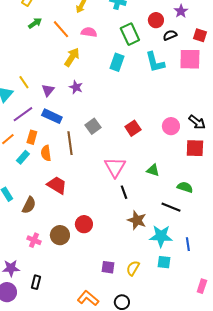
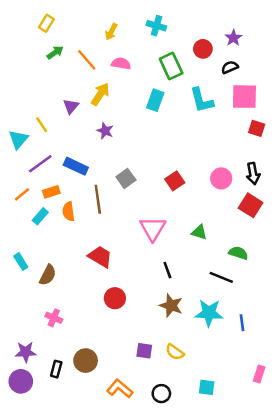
black semicircle: (170, 35) -> (230, 67), moved
red square: (200, 35) -> (257, 128), moved
purple triangle: (48, 90) -> (71, 106), moved
black arrow: (197, 122) -> (253, 174), turned 42
orange rectangle: (32, 137) -> (51, 192), turned 56
red square: (195, 148) -> (251, 205), turned 30
red trapezoid: (57, 185) -> (100, 257), moved
black line: (124, 192) -> (167, 270), moved
brown star: (137, 220) -> (171, 306), moved
brown circle: (60, 235) -> (86, 361), moved
cyan square: (164, 262) -> (207, 387), moved
yellow semicircle: (133, 268) -> (175, 352), turned -84

